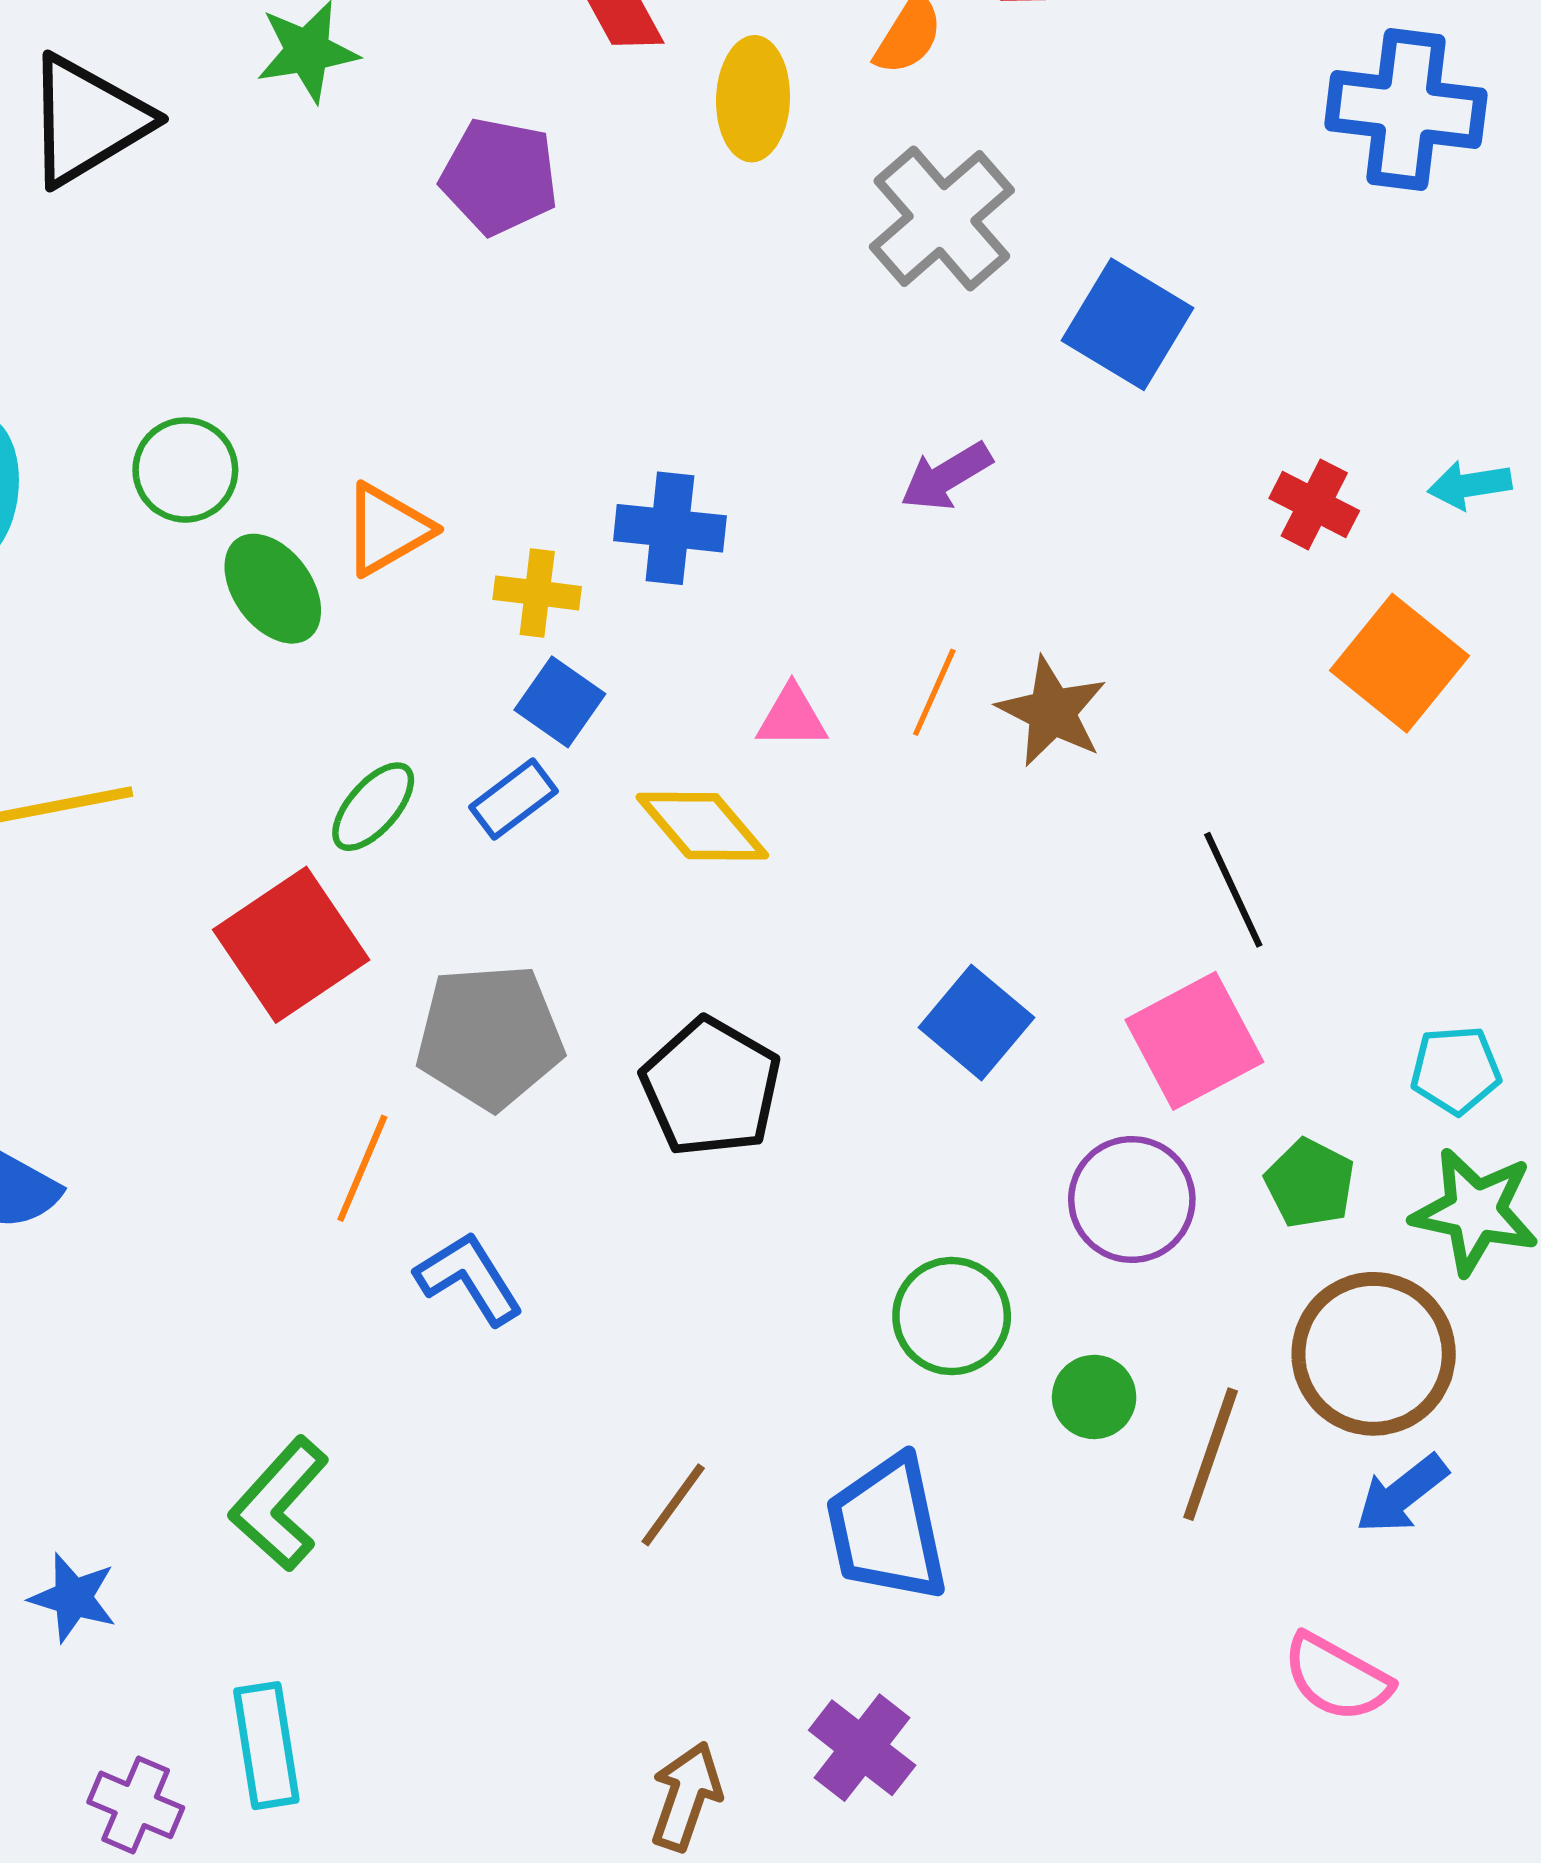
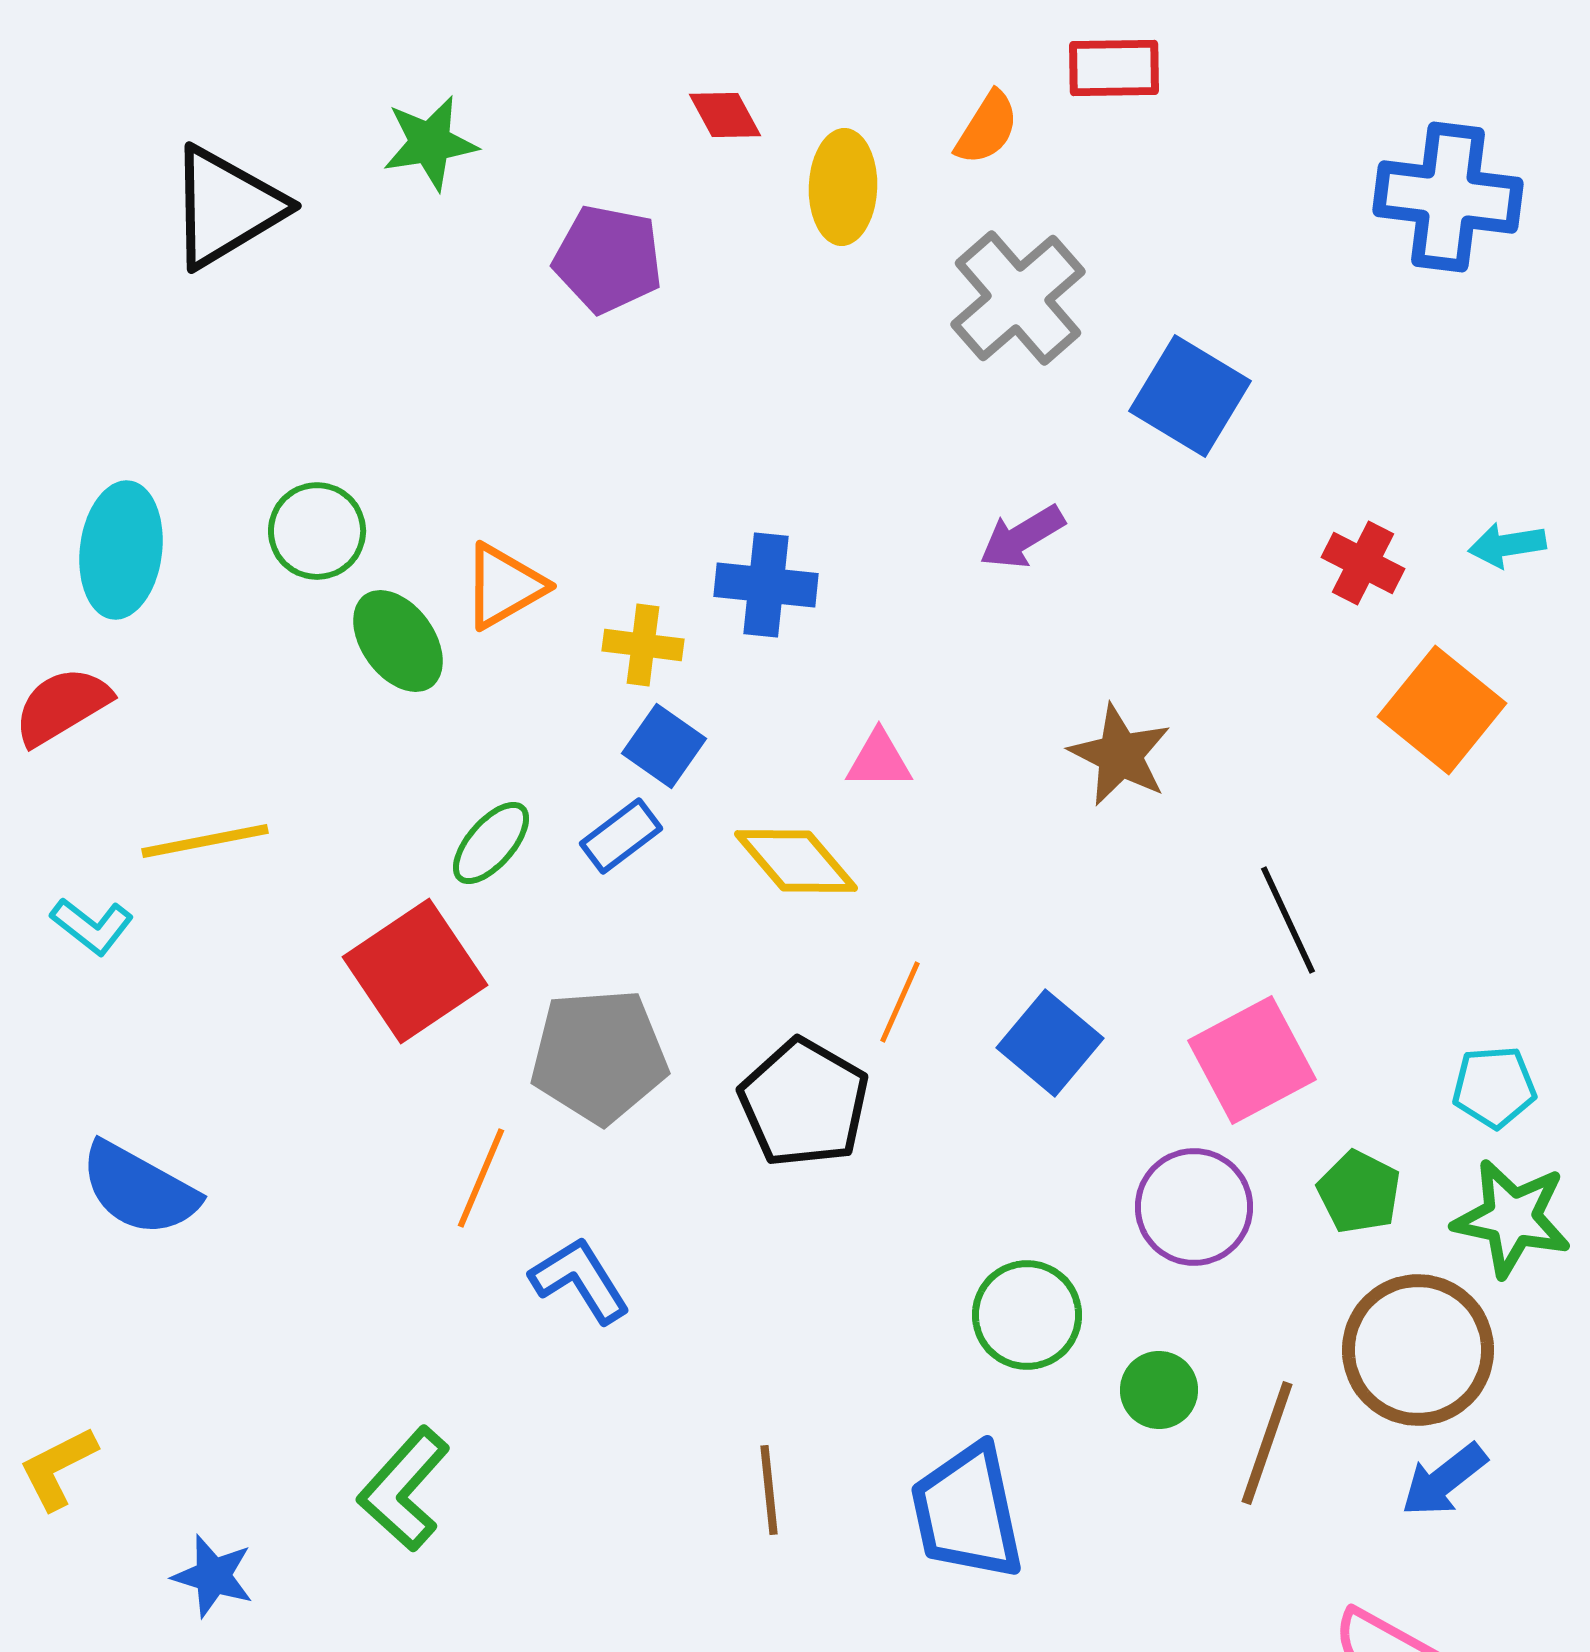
orange line: (934, 692) -> (900, 1002), moved
brown line: (673, 1505) -> (769, 1490), turned -42

